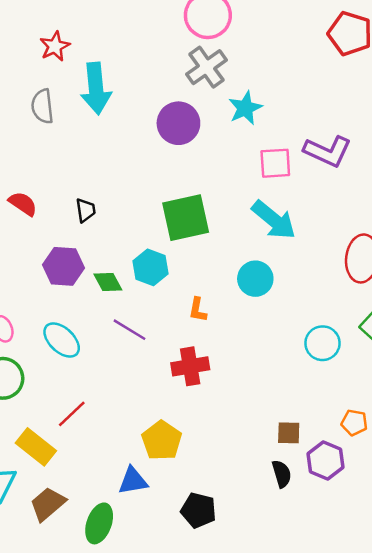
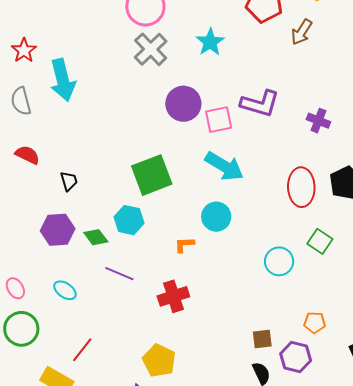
cyan star: (245, 108) -> (210, 42), moved
purple circle: (178, 123) -> (183, 104), moved
red semicircle: (23, 204) -> (27, 155), moved
orange L-shape: (198, 310) -> (184, 245), moved, turned 85
cyan ellipse: (62, 340) -> (65, 290), size x0.7

